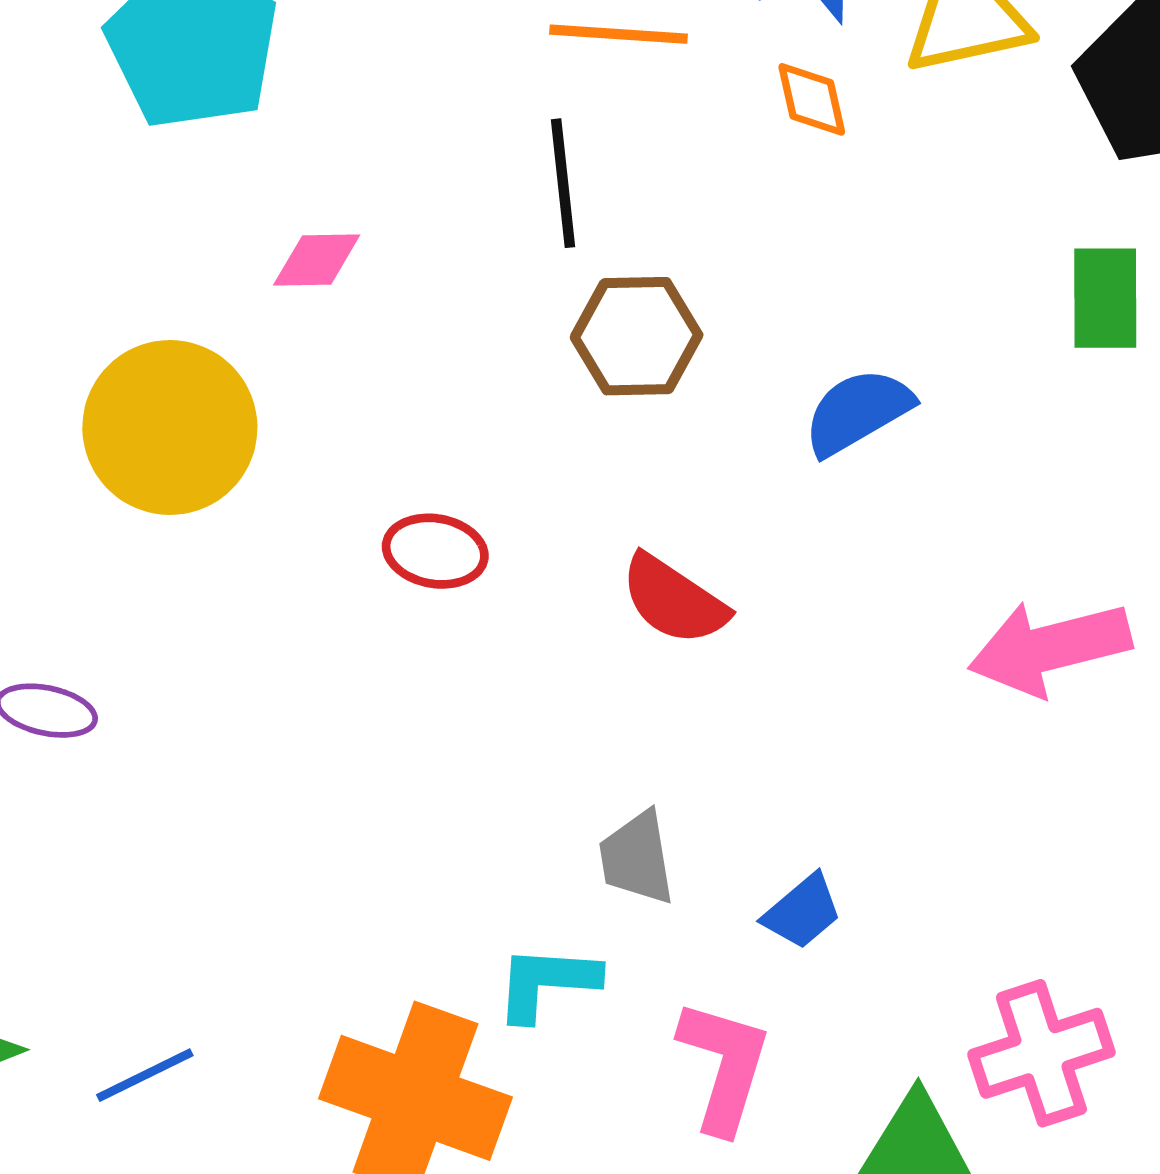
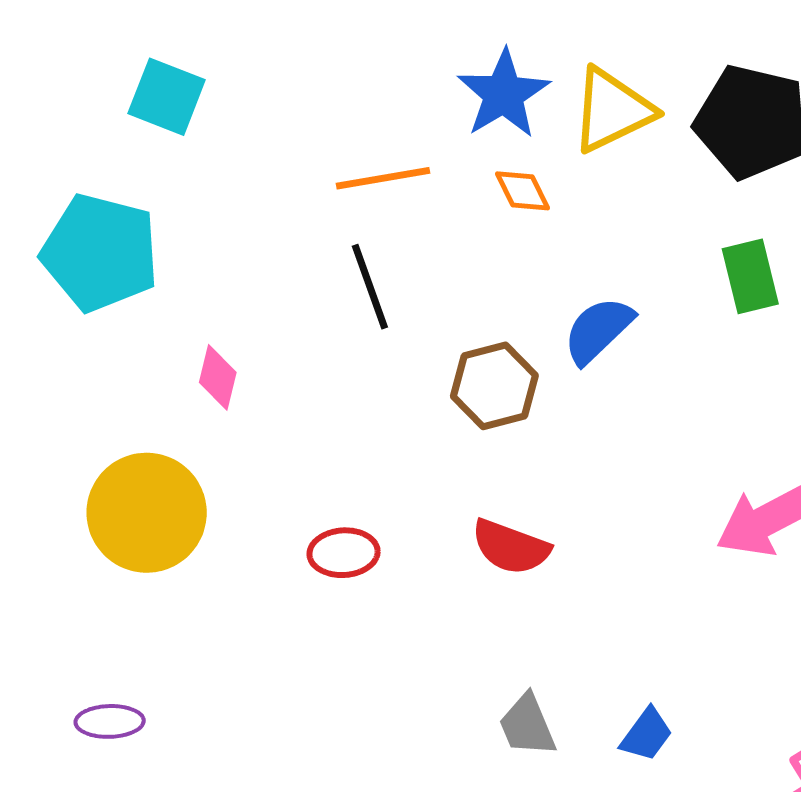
pink diamond: (317, 260) -> (218, 377), turned -62
brown hexagon: (637, 336) -> (494, 386), moved
blue semicircle: (858, 412) -> (598, 330), moved

